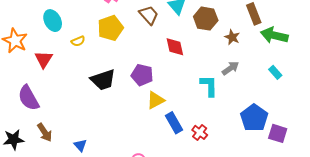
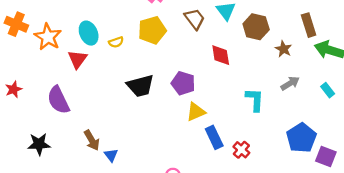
cyan ellipse: (53, 21) -> (89, 33), moved
gray arrow: (230, 68) -> (290, 83), moved
brown arrow: (45, 132) -> (92, 140), moved

